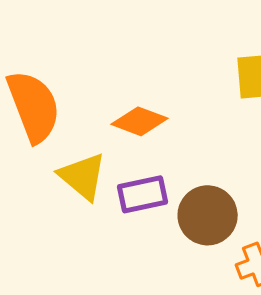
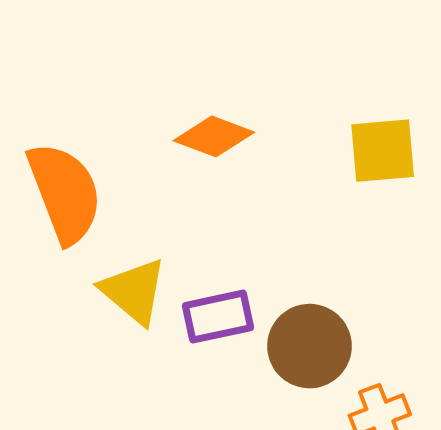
orange diamond: (140, 121) -> (214, 136), moved

